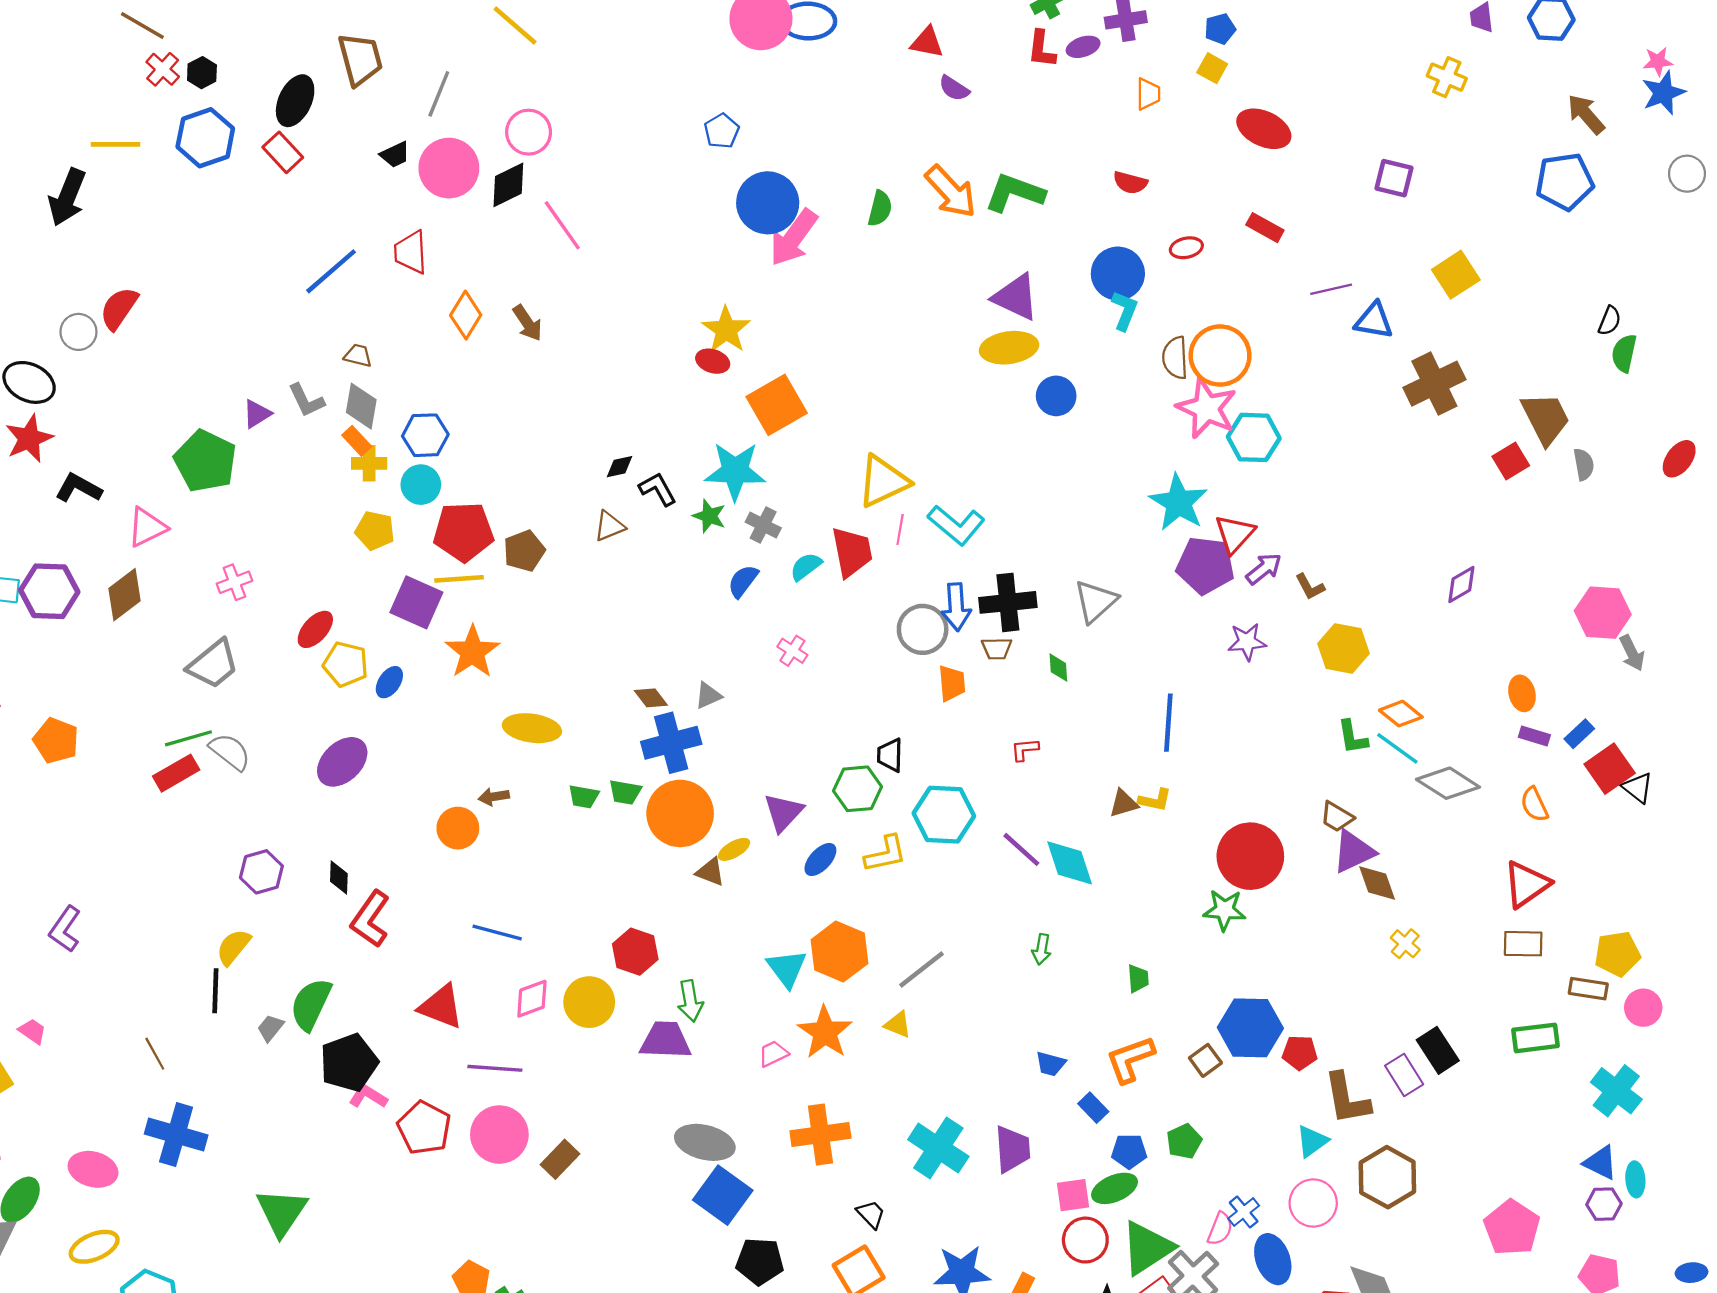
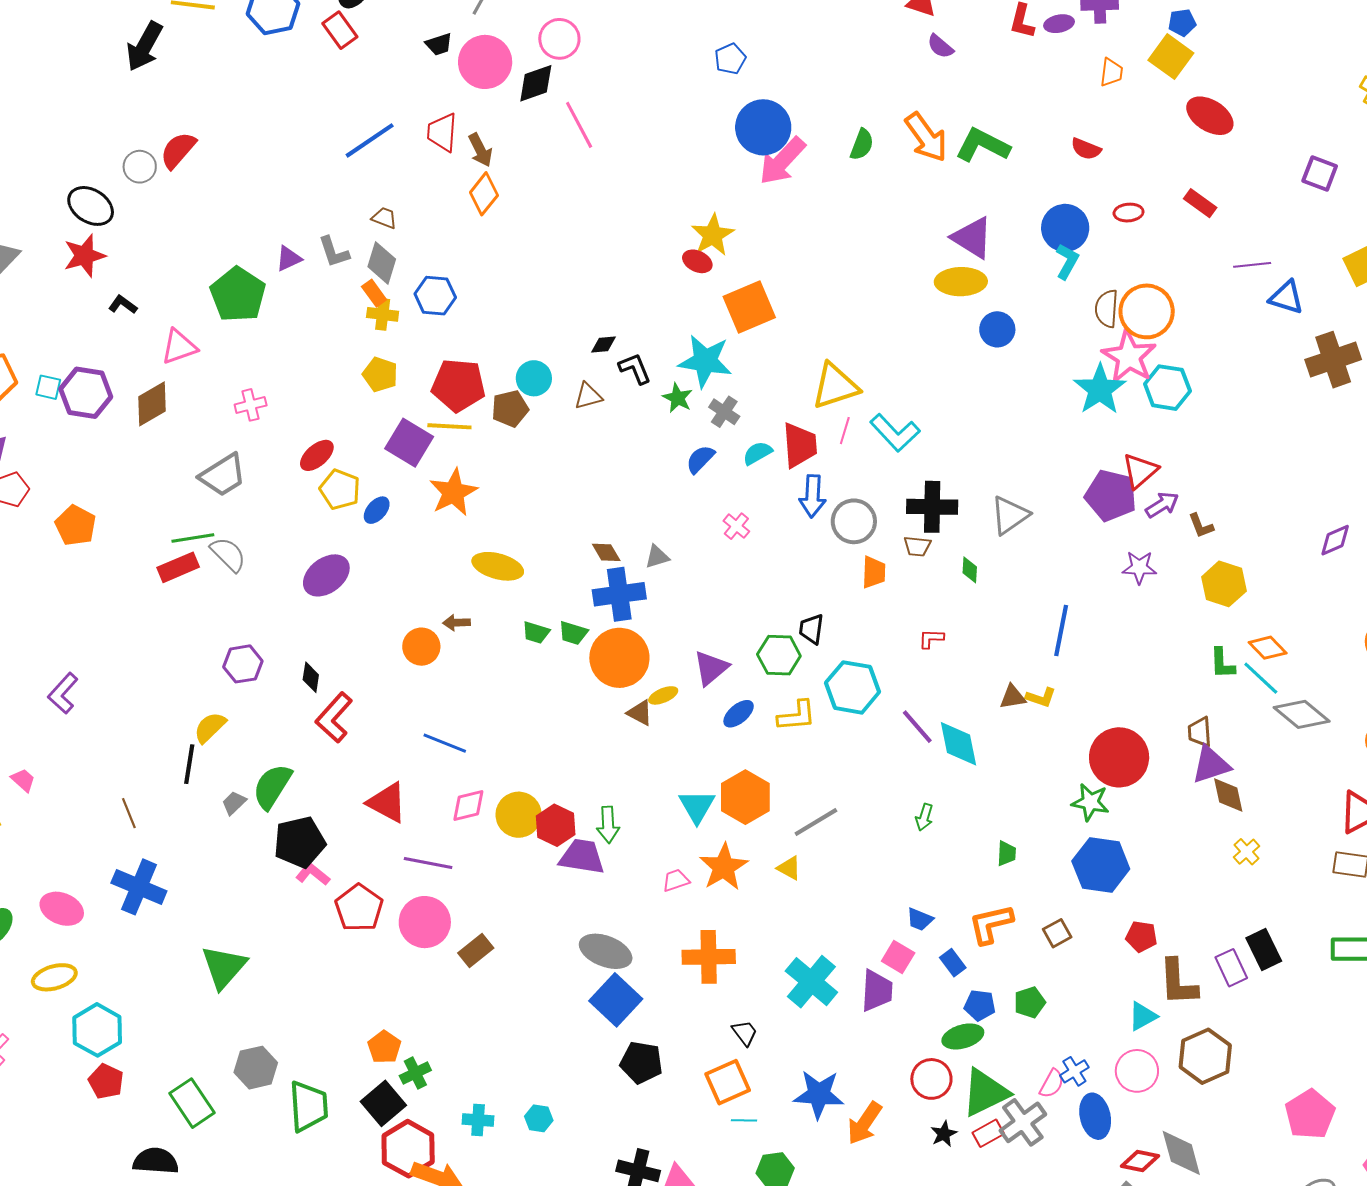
yellow square: (1212, 68) -> (1171, 57), size x1.6
brown arrow: (527, 323) -> (480, 150), moved
cyan circle: (421, 485) -> (534, 378), moved
black L-shape: (78, 488) -> (123, 305), size x0.7
cyan star: (1179, 503) -> (1100, 389), moved
blue arrow: (956, 607) -> (813, 496), moved
brown trapezoid: (1337, 817) -> (1200, 732), turned 48
red hexagon: (635, 952) -> (556, 825), moved
blue hexagon: (1250, 1028) -> (1101, 865), moved
pink square: (1073, 1195) -> (898, 957), moved, turned 32

